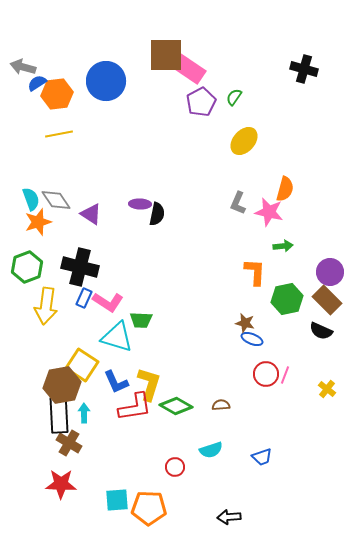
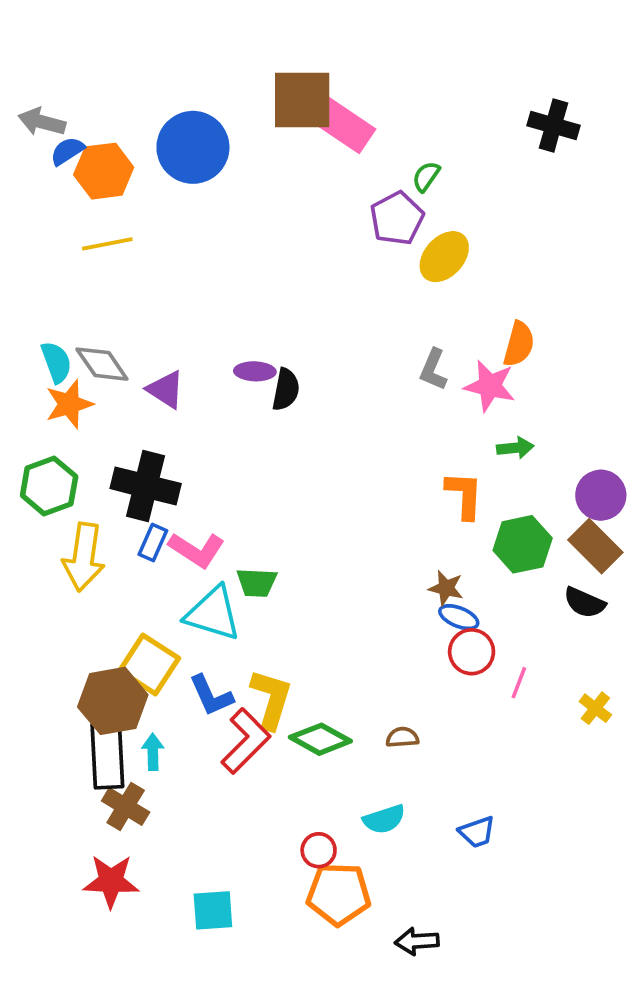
purple pentagon: (201, 102) -> (397, 218), moved
red circle: (266, 374) -> (472, 652), moved
red L-shape: (135, 407) -> (246, 741), turned -36
orange pentagon: (149, 508) -> (339, 894), moved

